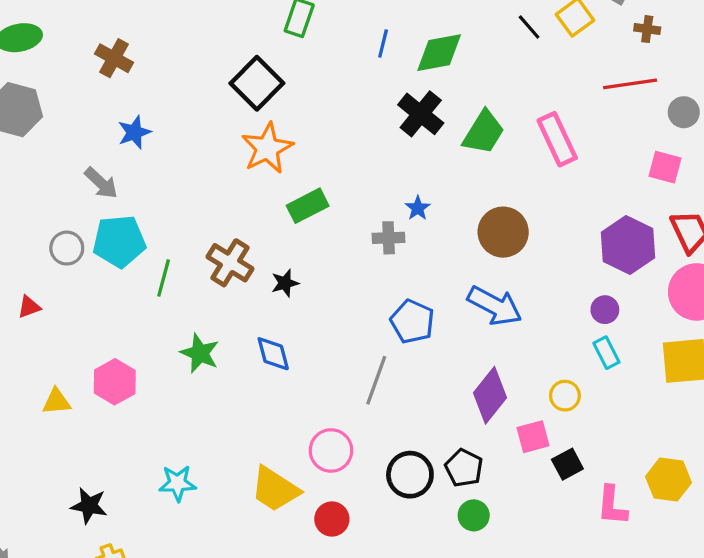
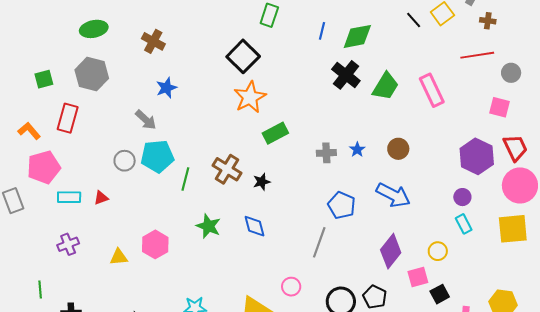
blue star: (418, 208) -> (357, 150), moved
brown circle: (503, 232) -> (398, 149), size x0.7
pink circle: (331, 450) -> (291, 287), size x0.7

